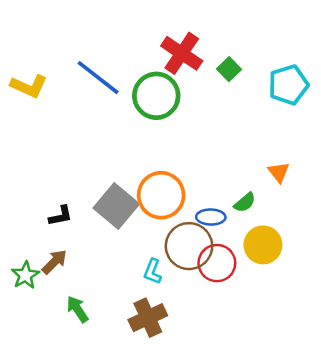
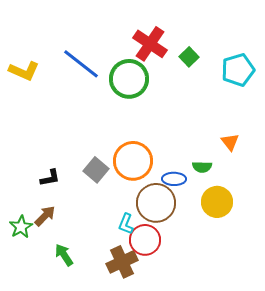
green semicircle: (245, 202) -> (202, 167), turned 42
gray square: (116, 206) -> (96, 170), size x0.7
red circle: (217, 263) -> (145, 240), moved

